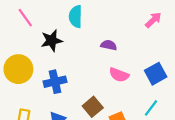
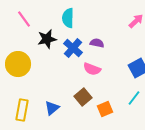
pink semicircle: (119, 75) -> (92, 69), moved
blue cross: (55, 82) -> (73, 48), moved, turned -36

